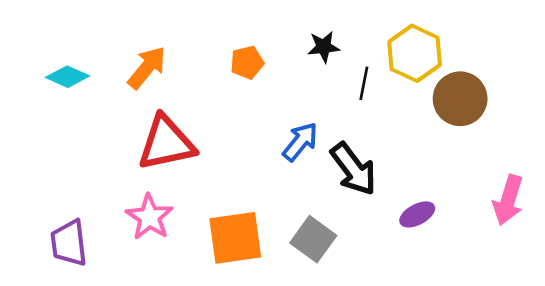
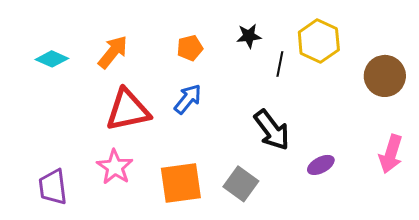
brown circle: (460, 99) -> (385, 76), moved
blue arrow: (300, 142) -> (188, 99), moved

